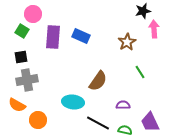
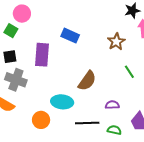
purple rectangle: (53, 37) -> (42, 55), moved
gray cross: (27, 80) -> (16, 80), turned 30
orange circle: (38, 120) -> (41, 120), moved
black line: (98, 123) -> (87, 123), turned -30

